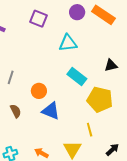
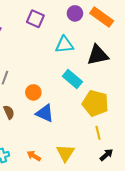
black triangle: (111, 65) -> (98, 55), moved, size x1.6
yellow line: (90, 130) -> (98, 133), moved

